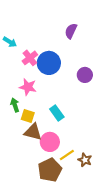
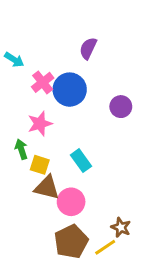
purple semicircle: (71, 31) -> (88, 48), moved
pink star: (28, 87) -> (40, 124), turned -30
yellow line: (67, 155) -> (105, 247), moved

